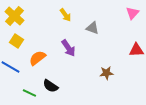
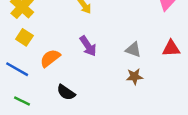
gray triangle: (92, 28) -> (133, 50), moved
green line: (29, 93) -> (22, 101), moved

